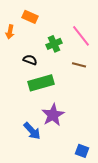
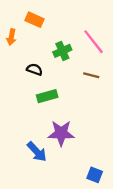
green rectangle: (41, 83) -> (47, 96), size x0.7
purple star: (53, 115) -> (61, 133), turned 30

